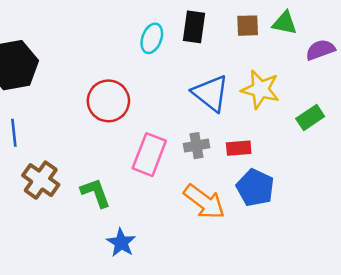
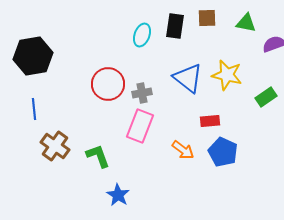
brown square: (248, 26) -> (207, 18), moved
gray cross: (197, 146) -> (142, 93), moved
orange arrow: (204, 202) -> (183, 150), moved, size x0.7

